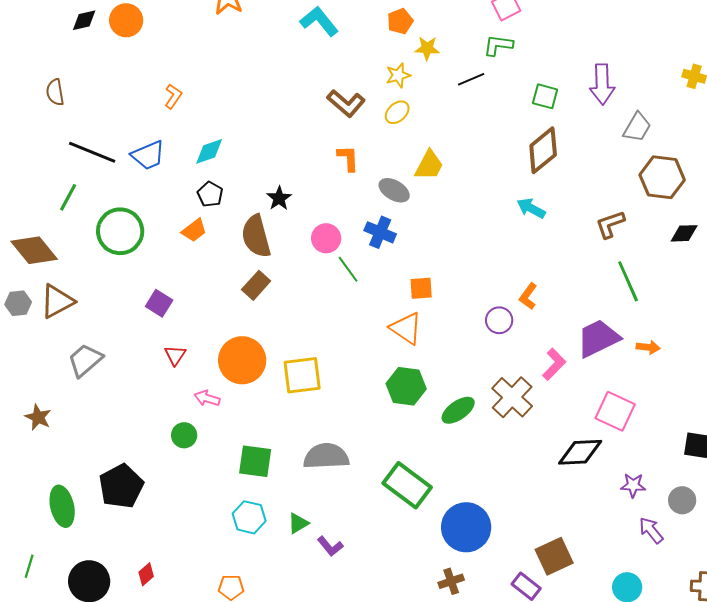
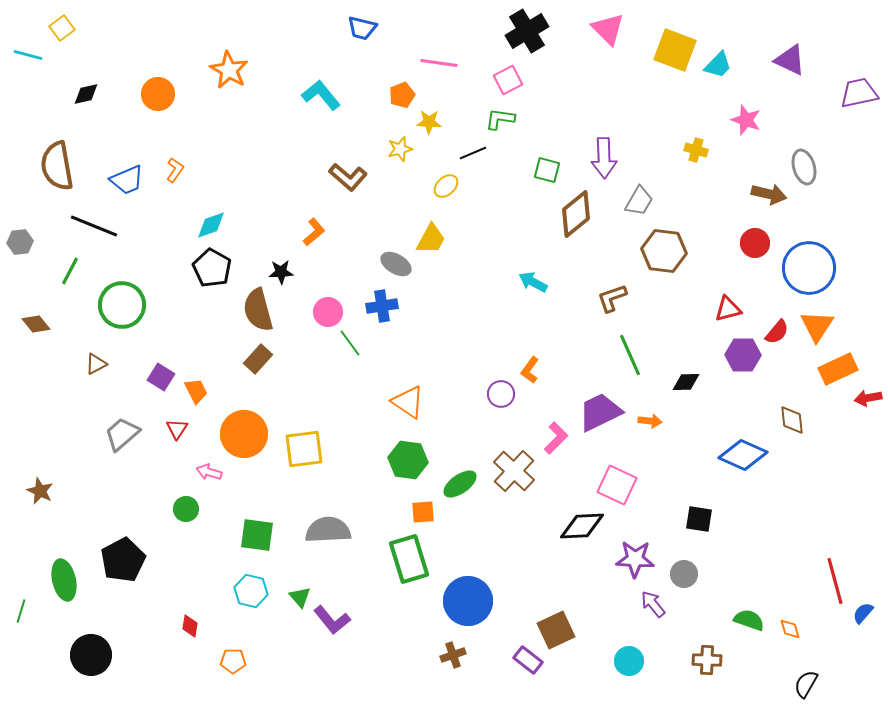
orange circle: (126, 20) -> (158, 94), moved
brown semicircle: (55, 92) -> (57, 166), size x1.8
yellow ellipse: (397, 112) -> (446, 186), moved
brown diamond: (543, 150) -> (576, 214), moved
blue trapezoid: (148, 155) -> (127, 180), moved
orange L-shape: (348, 158) -> (314, 232), moved, turned 52
black pentagon: (210, 194) -> (212, 268), size x1.5
black star: (279, 198) -> (281, 272), turned 30
orange trapezoid: (194, 230) -> (196, 391), moved, turned -80
blue cross: (380, 232) -> (382, 306), turned -32
black diamond: (684, 233) -> (686, 382), moved
brown diamond: (34, 250) -> (36, 324), size x0.6
orange square: (421, 288) -> (423, 512), moved
brown triangle: (57, 301) -> (96, 364), moved, size x0.6
gray hexagon: (18, 303) -> (20, 242), moved
gray trapezoid: (85, 360) -> (122, 434), moved
green rectangle: (407, 485) -> (409, 559), turned 36
purple star: (633, 485) -> (635, 559), size x1.5
green triangle: (298, 523) -> (300, 597), turned -40
purple L-shape: (330, 546) -> (332, 620), size x1.4
green line: (29, 566) -> (21, 611), moved
red diamond: (146, 574) -> (190, 626), moved, turned -40

